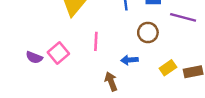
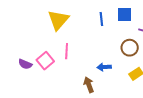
brown circle: (148, 32) -> (130, 48), moved
pink line: (96, 41) -> (67, 51), moved

